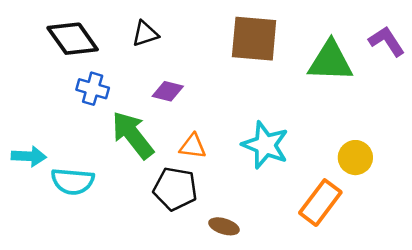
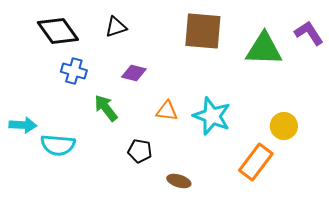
green arrow: (133, 135) -> (106, 108), size x0.7
orange triangle: (193, 146) -> (167, 111), moved
black pentagon: (175, 189) -> (140, 151), size x0.7

